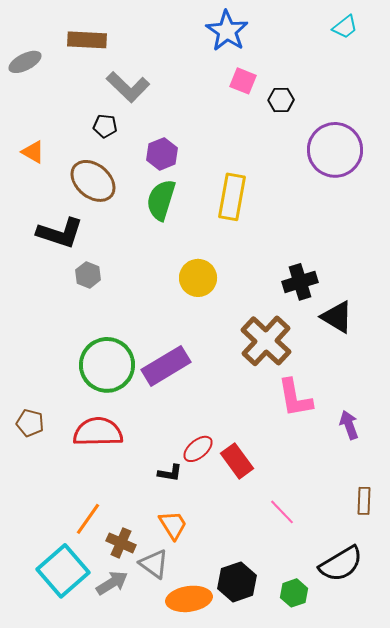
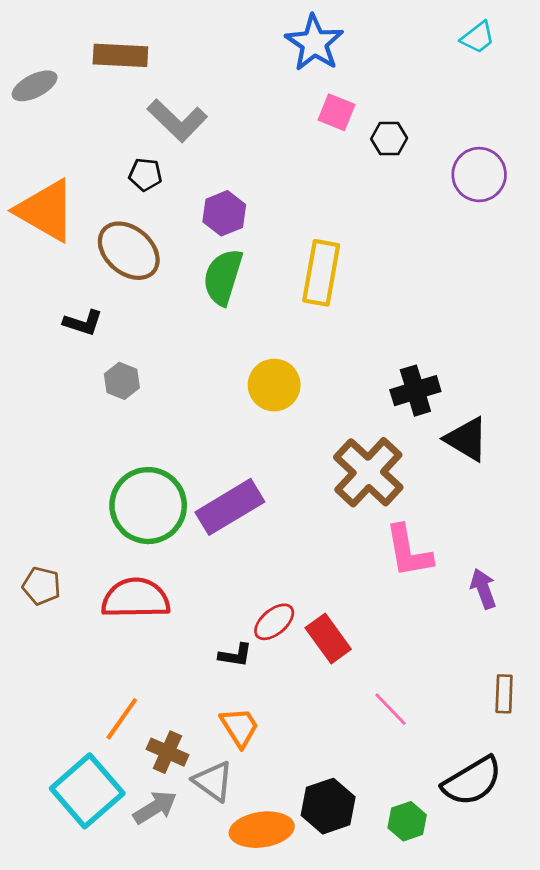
purple circle: (335, 150) -> (479, 175), moved, size x0.7
orange triangle: (33, 152) -> (46, 211), size x2.0
black L-shape: (60, 233) -> (83, 323), size x0.6

